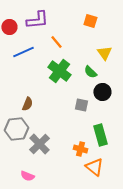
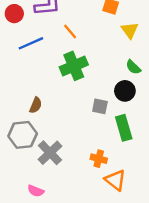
yellow triangle: (104, 53) -> (130, 30), moved
green cross: (59, 71) -> (74, 66), turned 30
green semicircle: (90, 72) -> (133, 67), moved
green rectangle: (100, 135) -> (124, 128), moved

